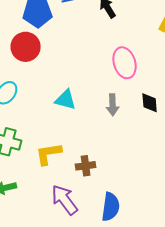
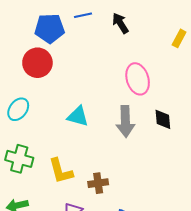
gray arrow: (113, 105) -> (125, 121), size x1.4
yellow L-shape: (49, 154) -> (61, 171), turned -96

